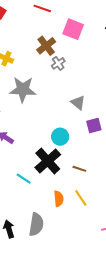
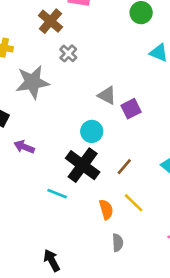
gray cross: (58, 63) -> (68, 53), moved
gray triangle: (78, 103) -> (107, 95), moved
brown line: (79, 169) -> (124, 167), turned -56
gray semicircle: (36, 224) -> (118, 243), moved, size x0.6

